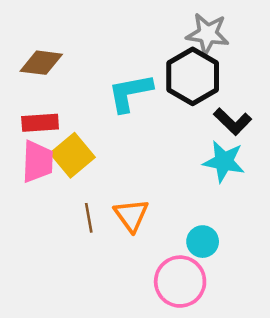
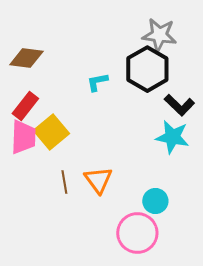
cyan L-shape: (130, 93) -> (97, 82), size x0.6
red rectangle: (40, 123) -> (25, 106), turned -48

